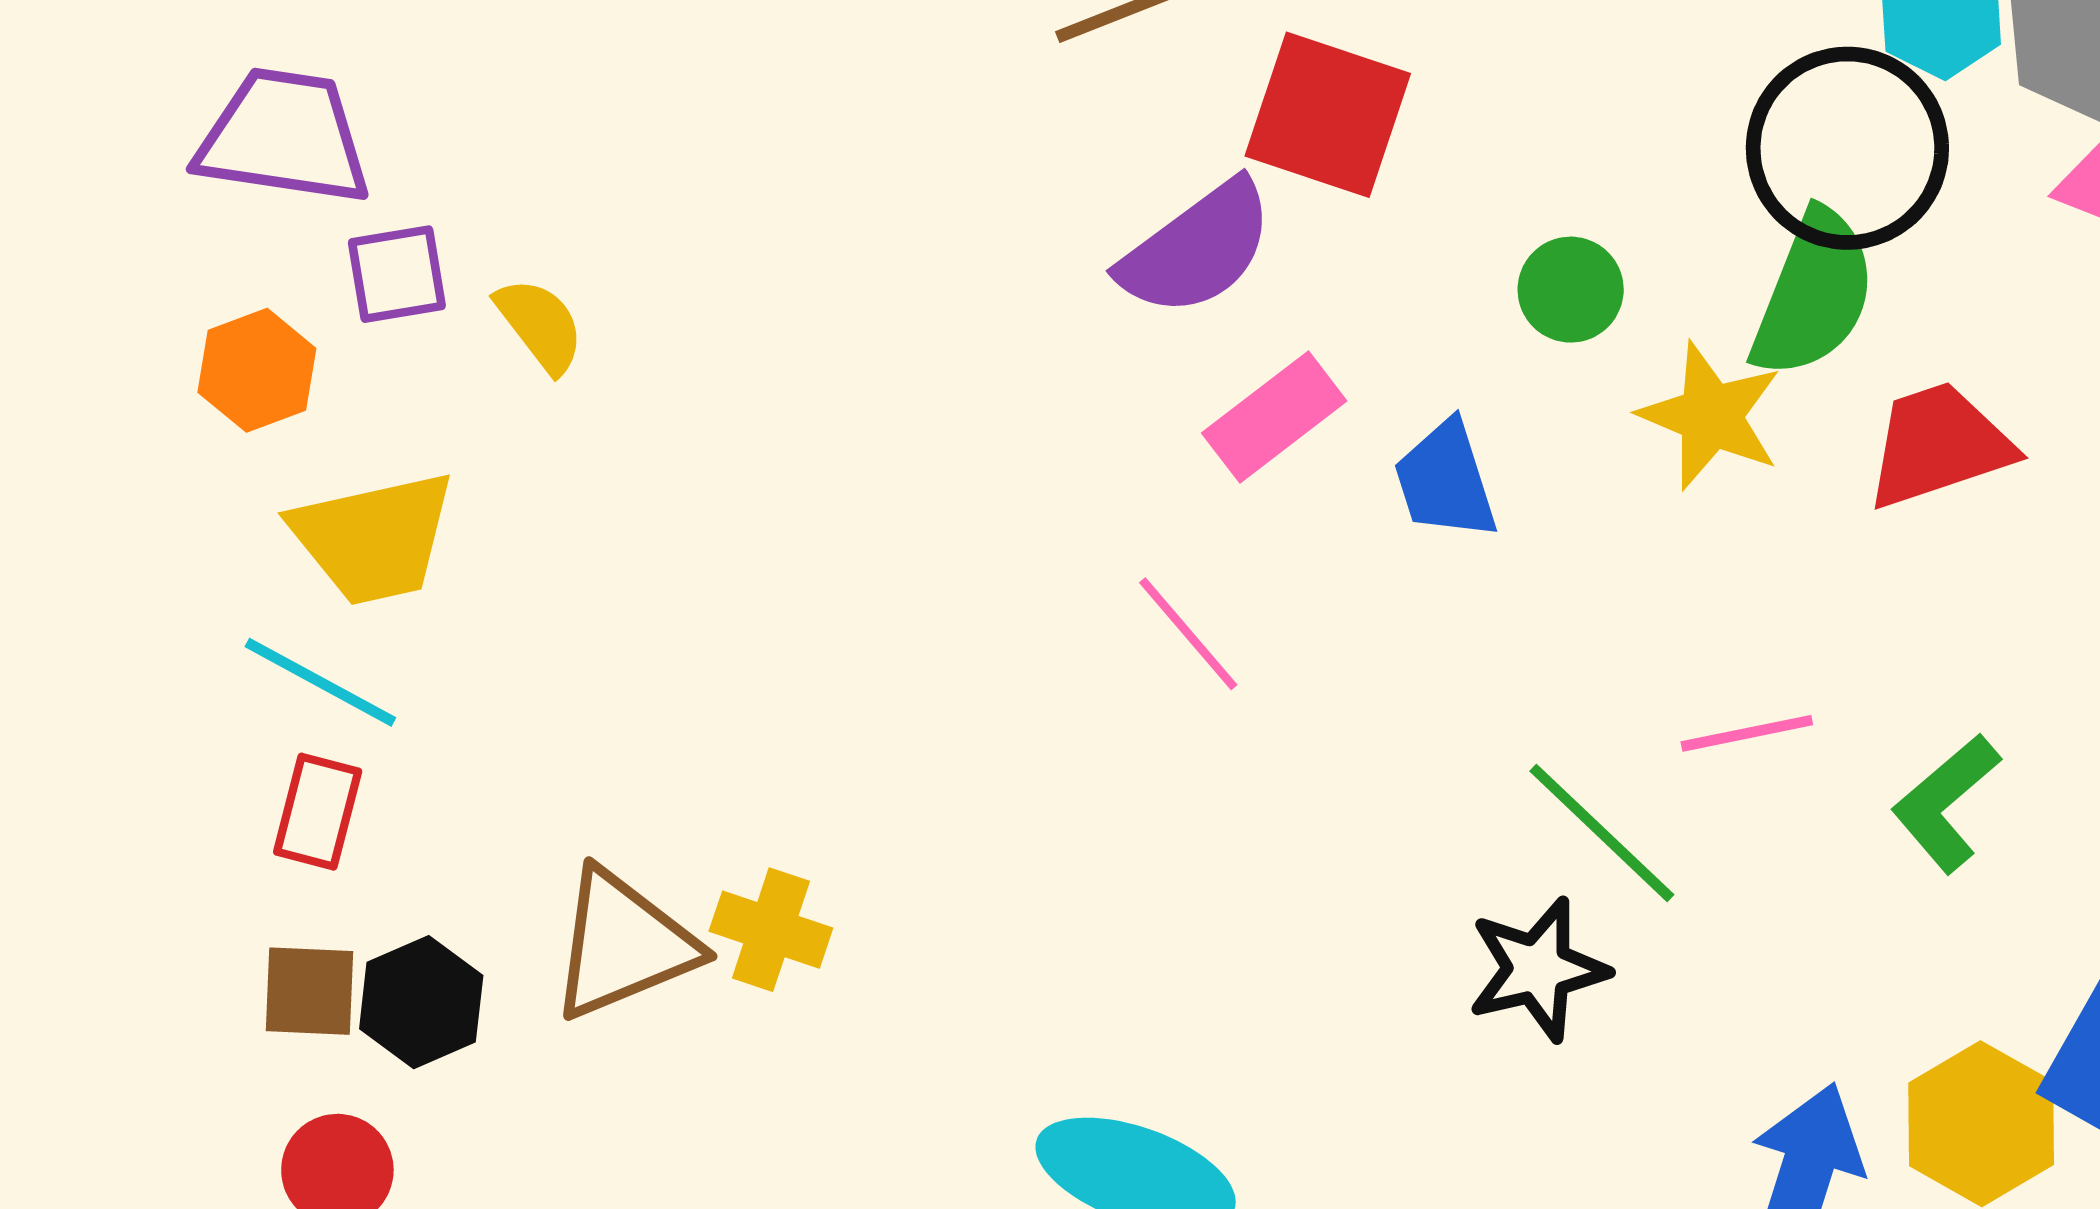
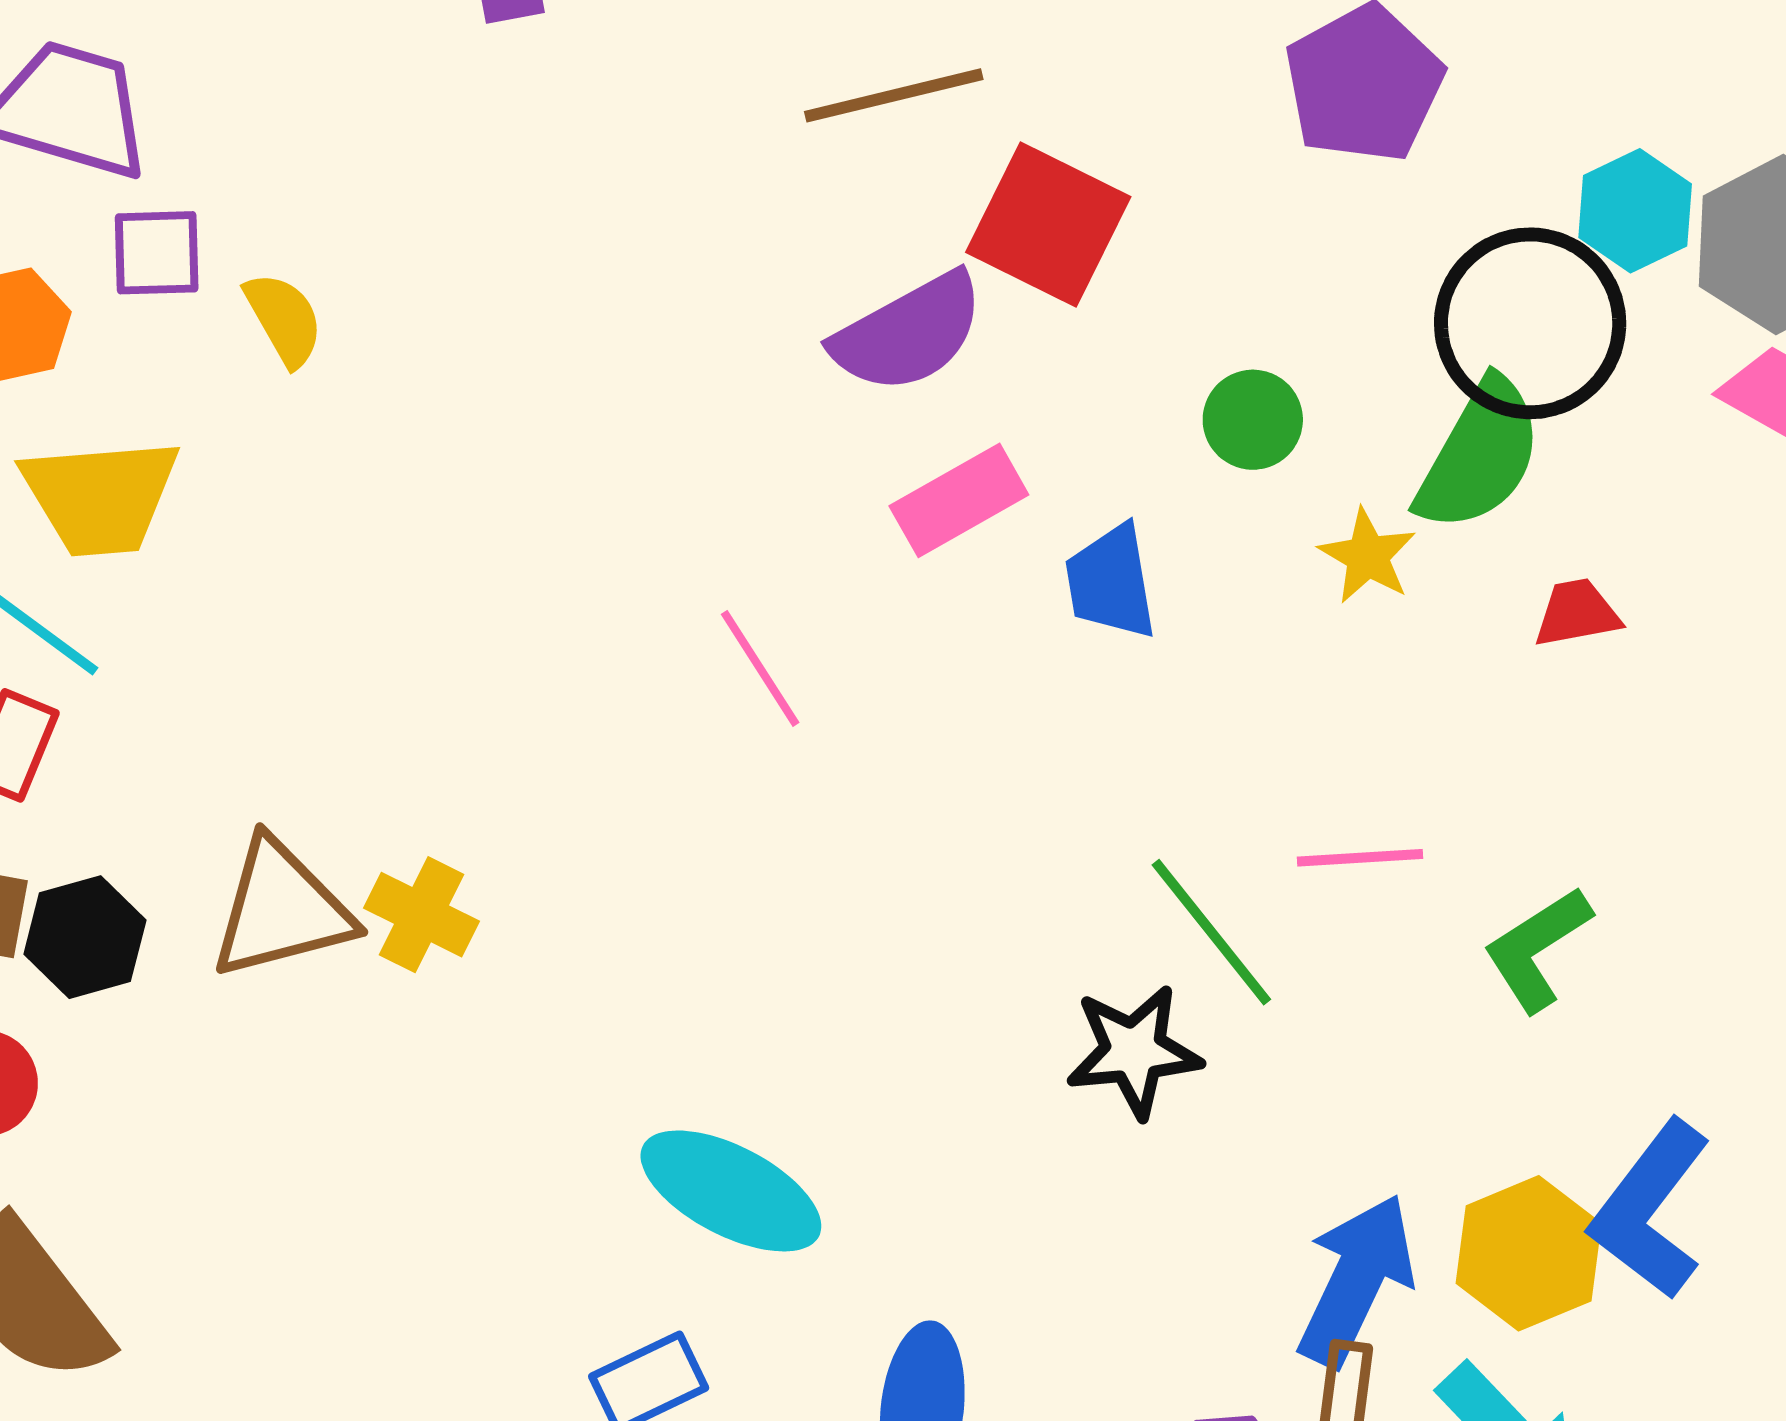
yellow star: (1711, 416) -> (1367, 556), size x0.7
red trapezoid: (1939, 445) -> (1577, 613), size x0.6
pink line: (1188, 634) -> (760, 668), moved

